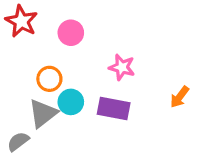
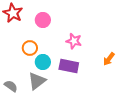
gray triangle: (43, 113) -> (37, 81), moved
gray semicircle: (18, 141) -> (11, 86), turned 72

